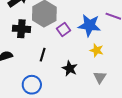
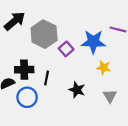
black cross: (21, 29) -> (24, 70), moved
blue circle: (32, 85) -> (27, 97), moved

